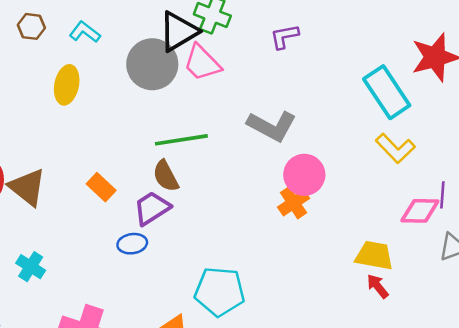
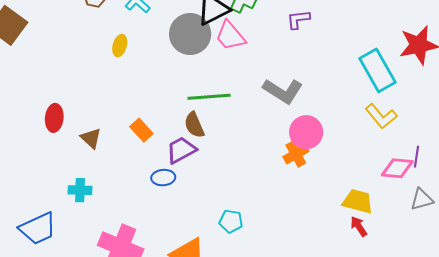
yellow ellipse: (67, 85) -> (120, 46), size x0.7
brown triangle: (27, 187) -> (91, 138), moved, size x0.7
cyan cross: (31, 267) -> (80, 190), turned -35
cyan pentagon: (220, 292) -> (231, 221), size x0.6

